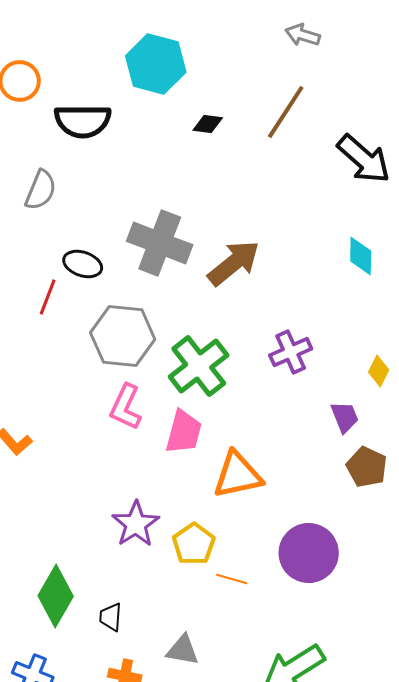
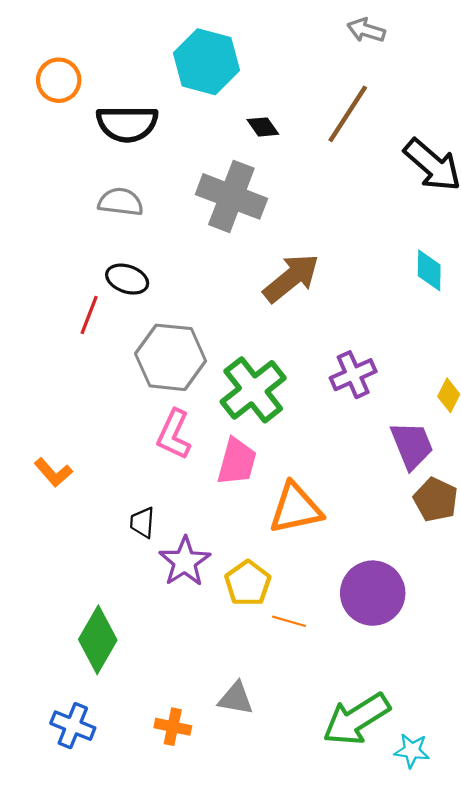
black diamond: (208, 124) -> (263, 127), turned 48
gray semicircle: (41, 190) -> (121, 202), moved, turned -105
gray cross: (160, 243) -> (231, 196), moved
purple trapezoid: (345, 417) -> (412, 445), size x1.4
black trapezoid: (111, 617) -> (142, 522), moved

